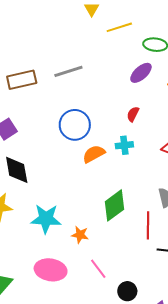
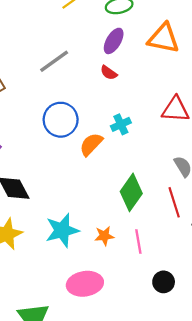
gray line: (68, 71) -> (54, 61), moved
red semicircle: (133, 114) -> (109, 73), moved, turned -63
pink line: (98, 269) -> (138, 242), moved, turned 45
black circle: (127, 291) -> (164, 282), moved

